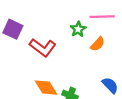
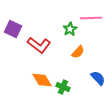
orange semicircle: (98, 44) -> (78, 52), moved

